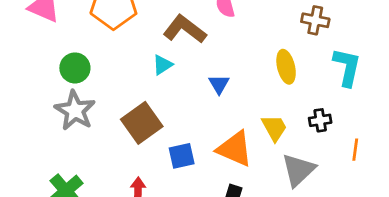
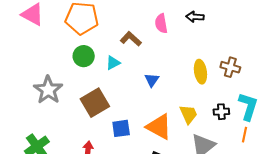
brown cross: (315, 20) -> (230, 67), moved
brown L-shape: (185, 29) -> (131, 39), size x0.7
cyan L-shape: (347, 67) -> (248, 106), moved
green circle: (75, 68) -> (84, 56), moved

